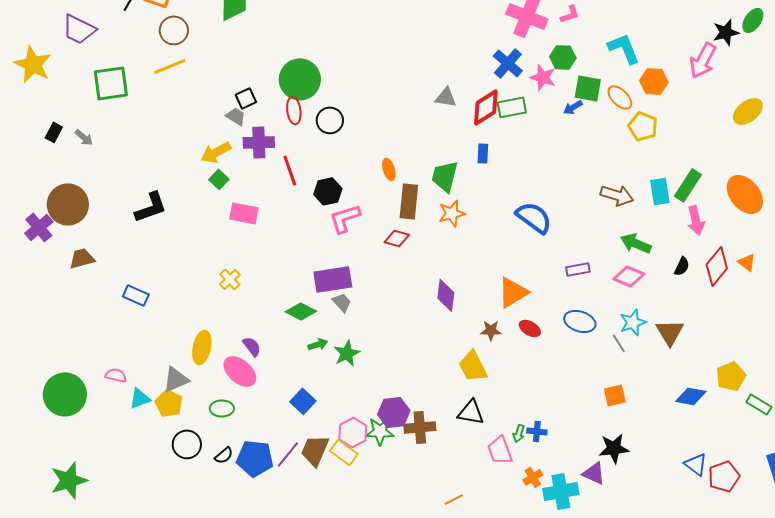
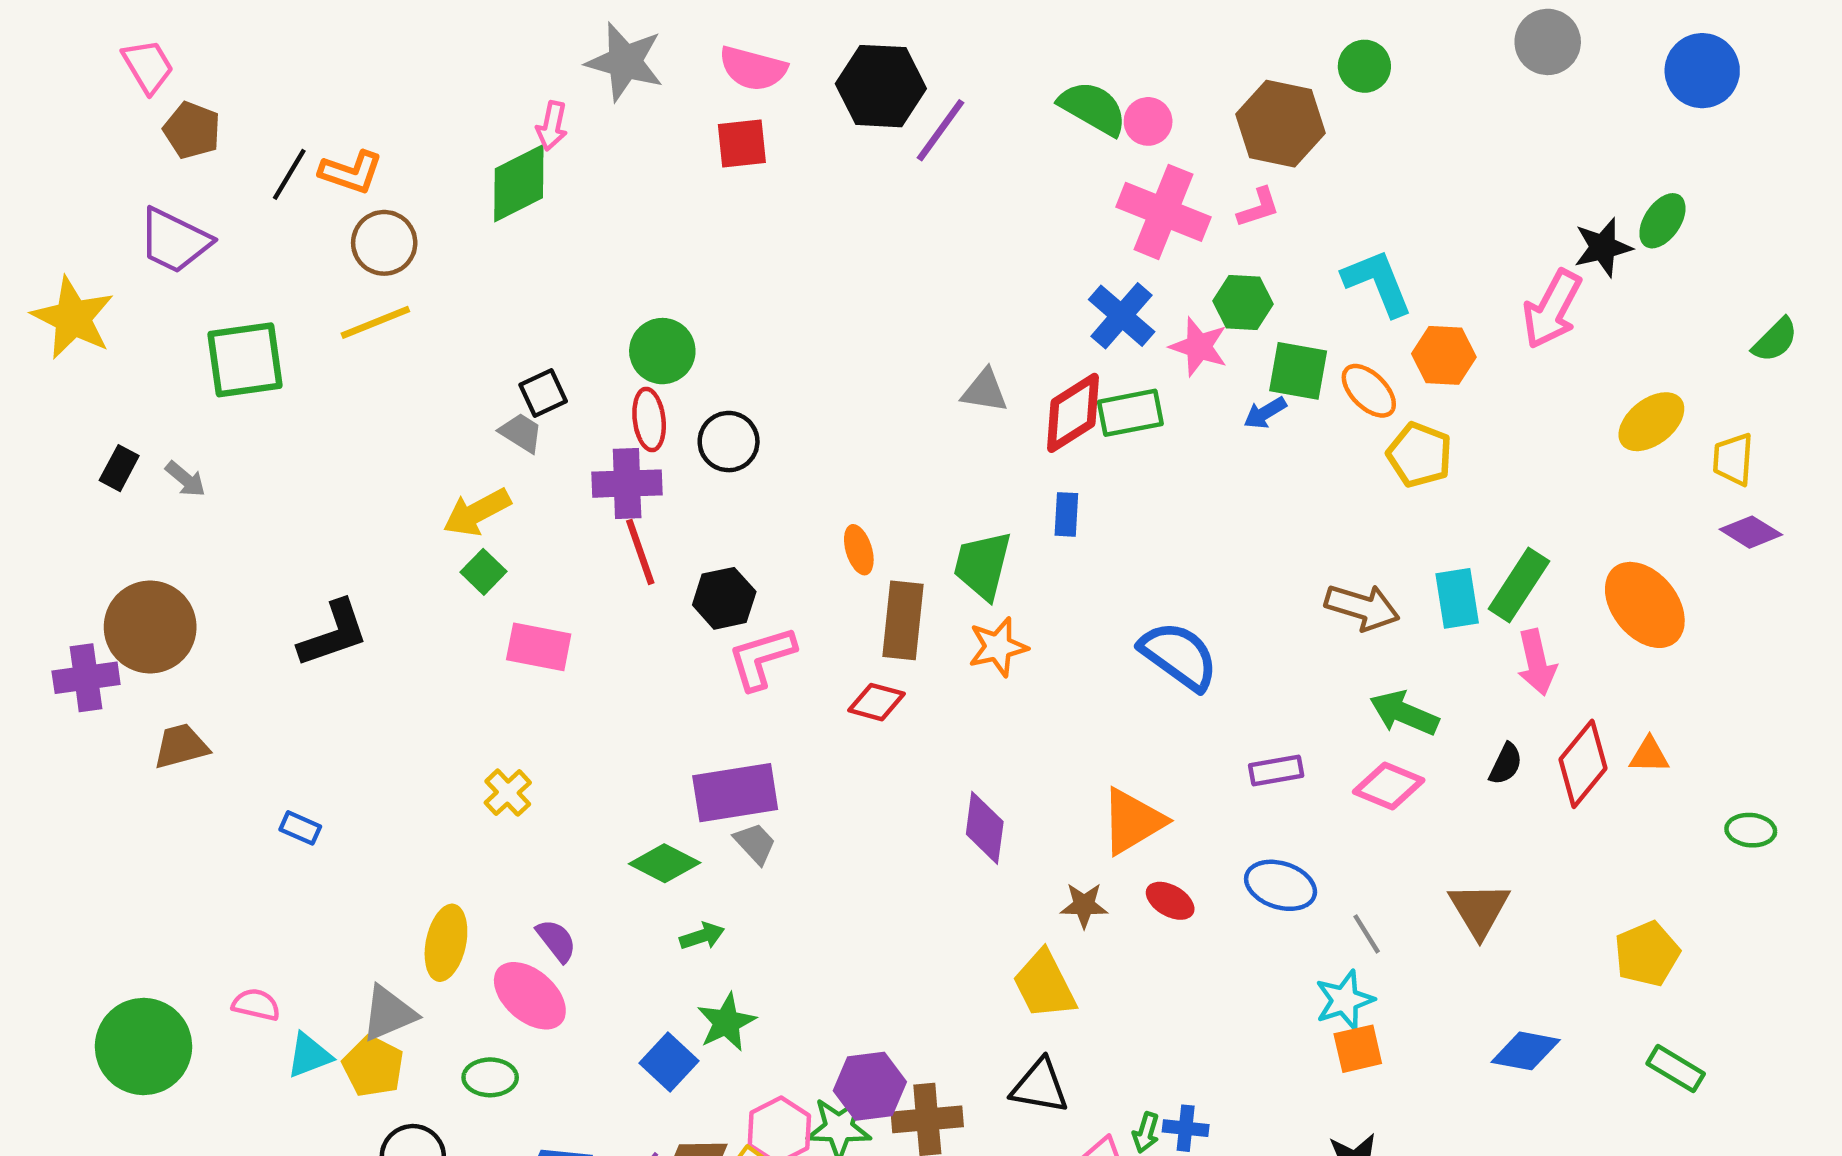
green circle: (300, 79) -> (662, 351), size x0.7
purple cross: (259, 142) -> (627, 484), moved
purple cross: (39, 227) -> (86, 678), turned 32
orange triangle: (747, 262) -> (1649, 755), turned -36
blue rectangle: (136, 295) -> (300, 828), size x0.7
cyan star: (633, 322) -> (1345, 1000), moved
green star: (347, 353) -> (726, 1022), moved
yellow pentagon: (731, 376) -> (1647, 954), moved

